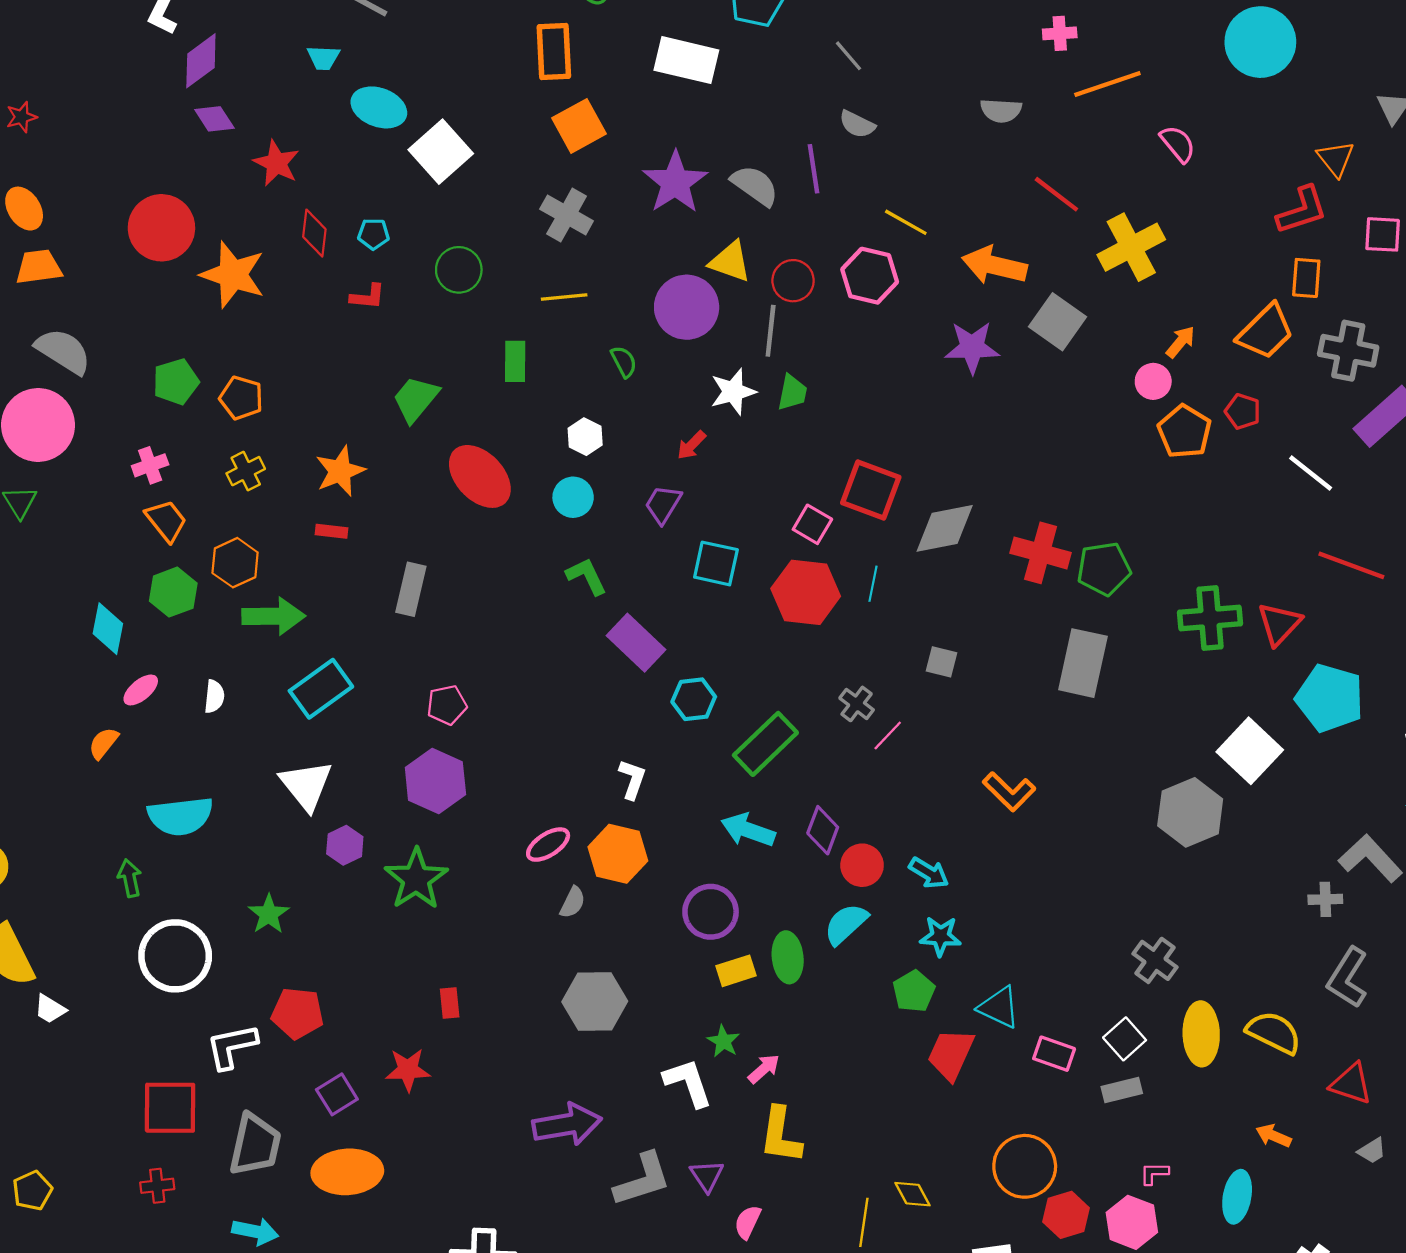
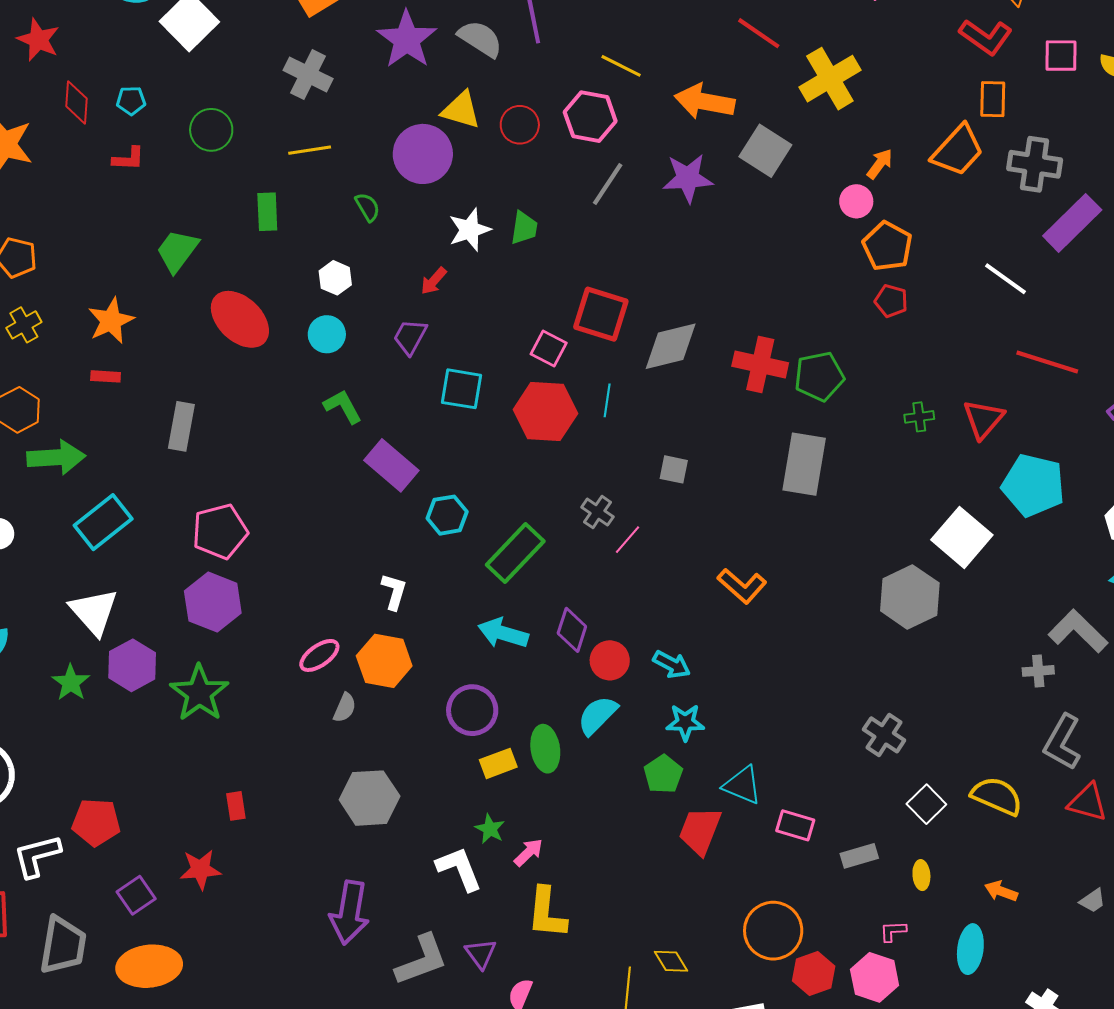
red L-shape: (1302, 210) -> (986, 37), turned 56
gray line: (771, 331) -> (608, 184), moved, turned 30
red pentagon: (1243, 411) -> (891, 301), moved
green cross: (1210, 618) -> (919, 417), size x0.5
pink pentagon: (447, 705) -> (220, 531), size x1.5
purple hexagon: (345, 845) -> (132, 665), size x1.4
green star: (269, 914) -> (71, 683), moved
yellow ellipse: (1201, 1034) -> (921, 875), moved, size x0.5
white square: (1125, 1039) -> (926, 804), moved
red triangle: (1351, 1084) -> (1088, 802), moved
purple arrow: (567, 1124) -> (349, 913), turned 112

